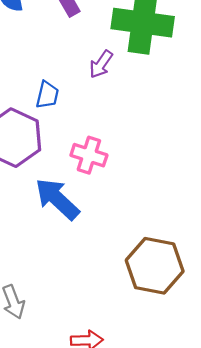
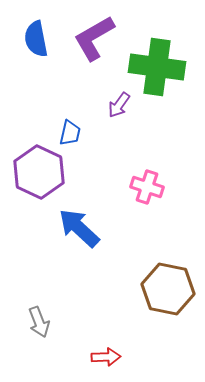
pink cross: (89, 155) -> (147, 187), moved

